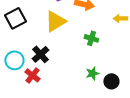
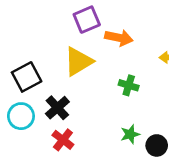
black square: (15, 18) -> (27, 77), moved
red cross: (32, 75) -> (63, 140), moved

